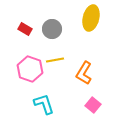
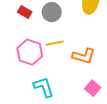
orange L-shape: (84, 73) -> (84, 56), turned -105

